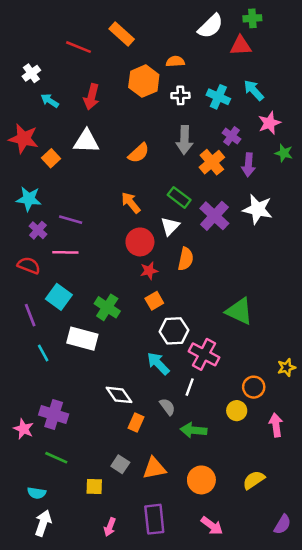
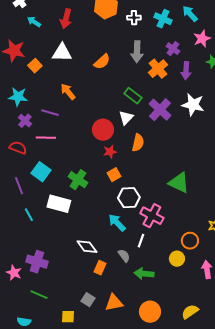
orange arrow: (131, 203) -> (68, 92), moved

